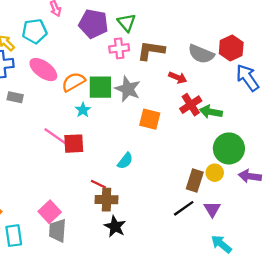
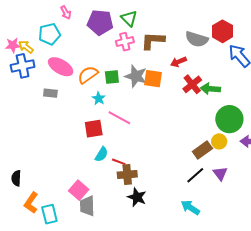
red arrow: (178, 78) -> (178, 62), turned 140
green square: (100, 87) -> (112, 77), size x0.7
gray rectangle: (15, 97) -> (50, 93), moved
orange square: (150, 119) -> (153, 79), moved
pink line: (56, 137) -> (119, 118), moved
cyan semicircle: (125, 161) -> (102, 154), moved
brown rectangle: (195, 180) -> (202, 150), turned 42
cyan arrow: (221, 244) -> (190, 207), moved

